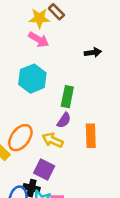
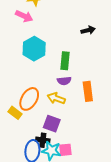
pink arrow: (39, 40) -> (24, 16), moved
black arrow: (93, 52) -> (88, 30), moved
purple semicircle: (64, 120) -> (64, 81), turned 56

